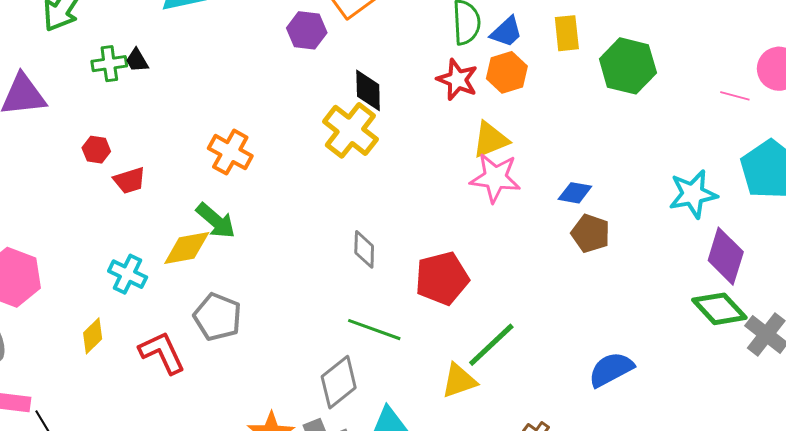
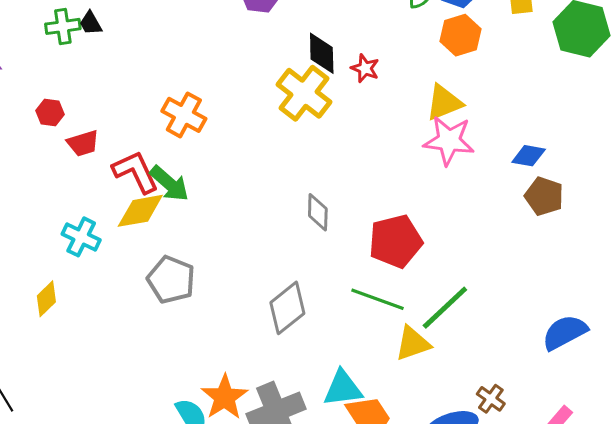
red star: (457, 80) -> (365, 68), moved, size x0.7
green line: (374, 330) -> (377, 299), moved
red L-shape: (162, 353) -> (136, 172), moved
gray diamond: (339, 382) -> (287, 308), moved

